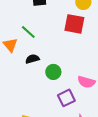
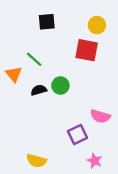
green circle: (53, 72) -> (60, 85), moved

